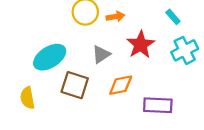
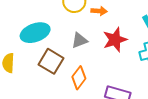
orange diamond: (121, 85) -> (79, 78), moved, turned -55

